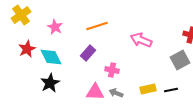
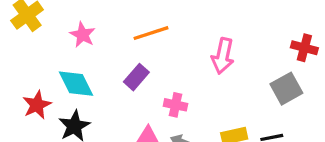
pink arrow: (141, 40) -> (223, 56), turned -100
red star: (27, 49) -> (37, 105), moved

